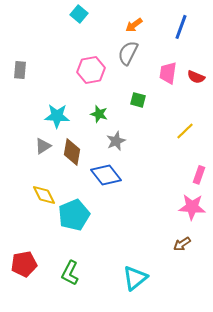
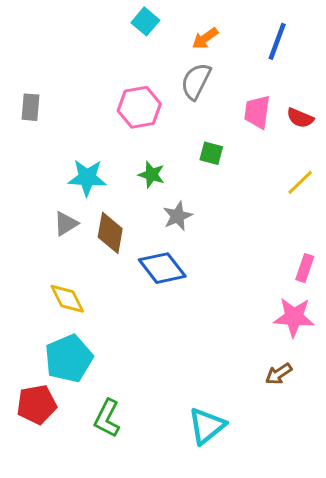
cyan square: (79, 14) -> (145, 21), moved
yellow line: (185, 131) -> (300, 182), moved
cyan pentagon: (74, 215) -> (69, 358), moved

